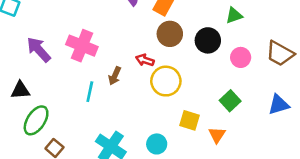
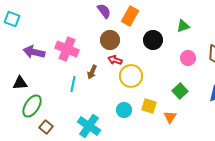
brown circle: (170, 34) -> (110, 40), moved
black circle: (208, 40) -> (153, 40), moved
purple arrow: (39, 50) -> (34, 52), turned -35
cyan circle: (157, 144) -> (124, 110), moved

